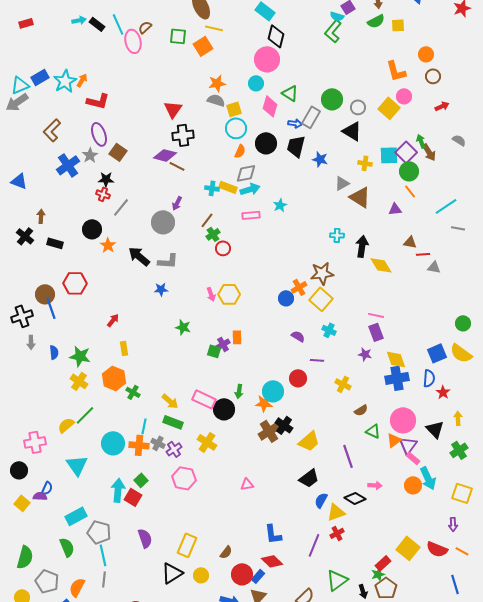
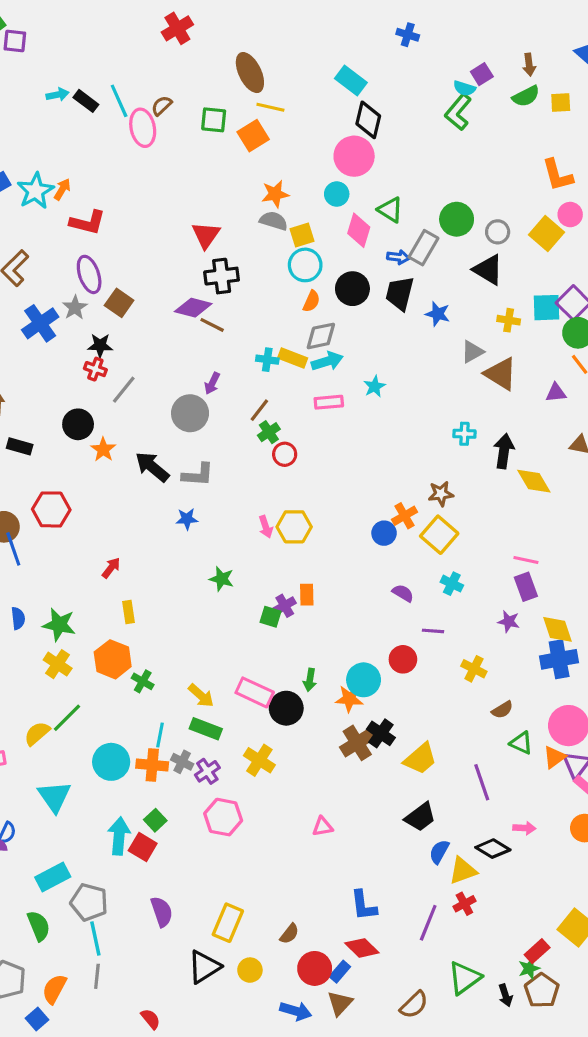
brown star: (322, 273) -> (441, 494), size x0.7

